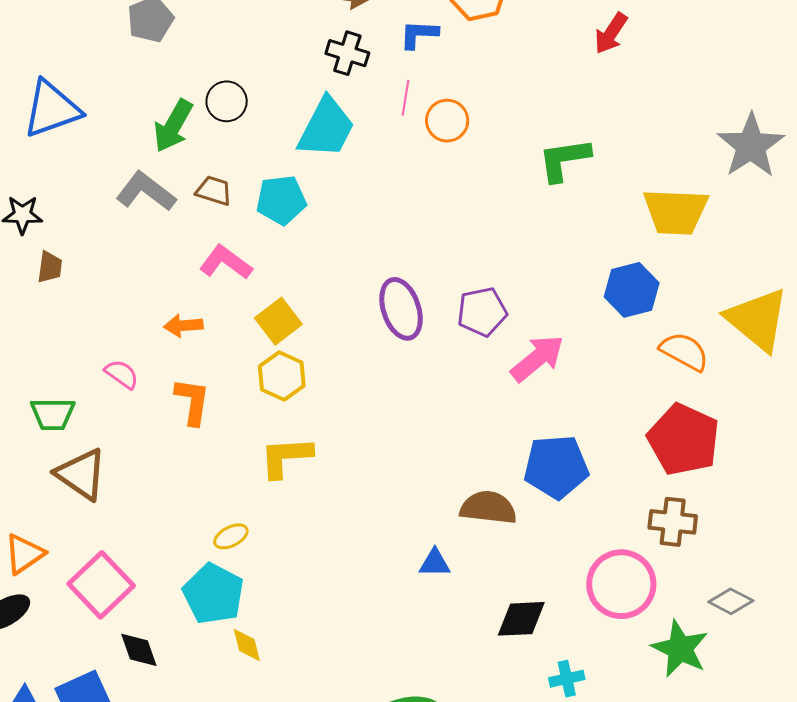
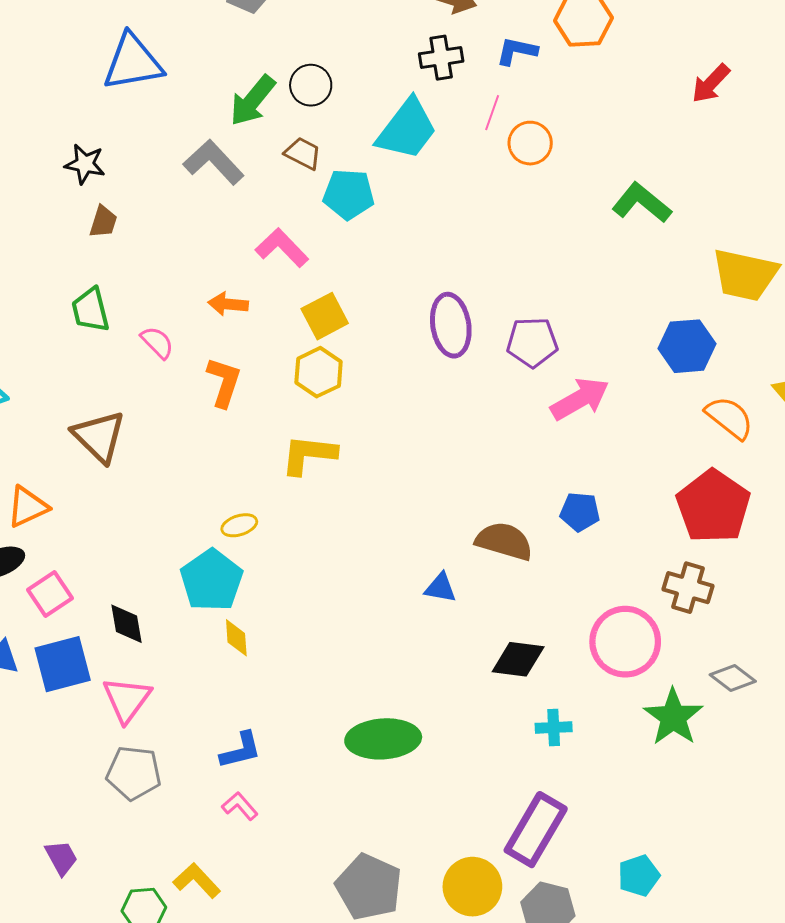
black cross: (347, 53) -> (441, 58), turned -36
green L-shape: (564, 160) -> (642, 203), turned 38
brown trapezoid: (214, 191) -> (303, 153), moved
green trapezoid: (53, 414) -> (90, 310), moved, turned 66
blue pentagon: (556, 467) -> (580, 512), size x0.6
pink square: (101, 585) -> (50, 594), moved, size x0.7

